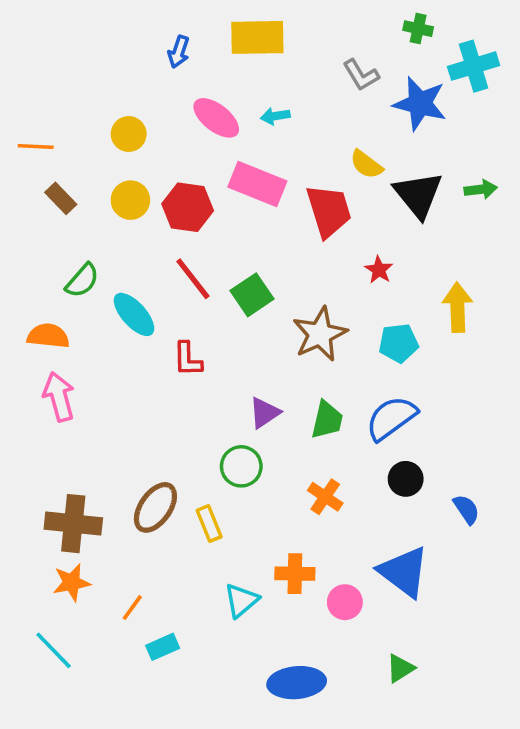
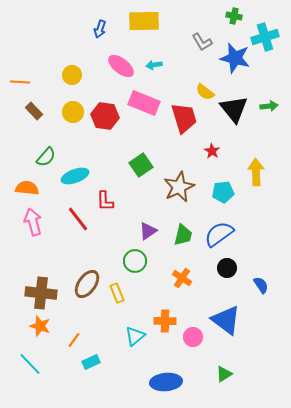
red line: (193, 279) -> (78, 219), moved
cyan ellipse: (134, 314) -> (75, 176), turned -68
orange star: (71, 583) -> (40, 326), turned 30

